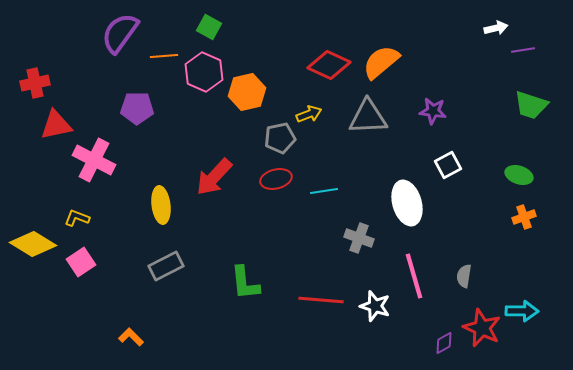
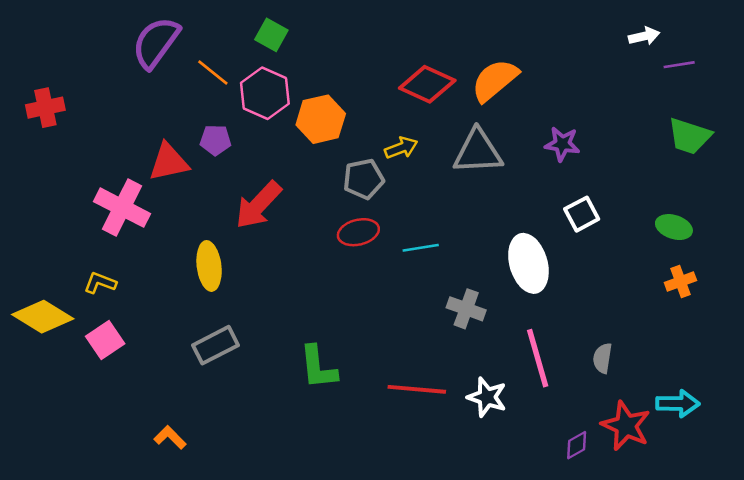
orange line: (164, 56) -> (213, 72), turned 44
purple pentagon: (137, 108) -> (216, 140), moved, size x0.7
red triangle: (56, 125) -> (169, 162), moved
red arrow: (214, 177) -> (258, 205), moved

